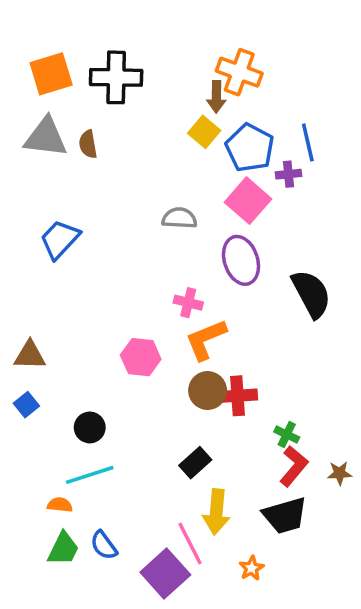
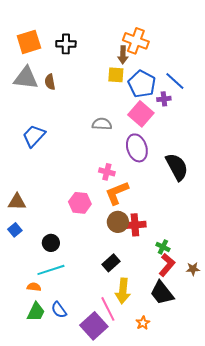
black cross: (116, 77) -> (66, 44), size x0.7
yellow square: (204, 132) -> (116, 75), turned -36
blue line: (308, 142) -> (175, 81), turned -35
black trapezoid: (285, 515) -> (162, 293), turned 68

